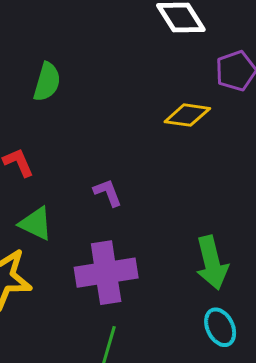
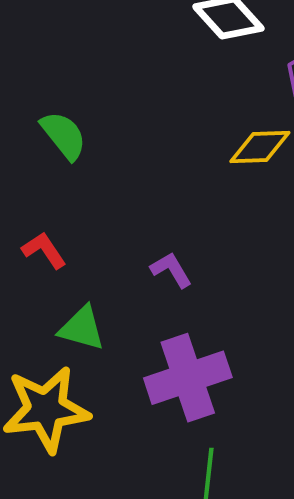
green semicircle: (47, 82) -> (64, 135), turned -45

